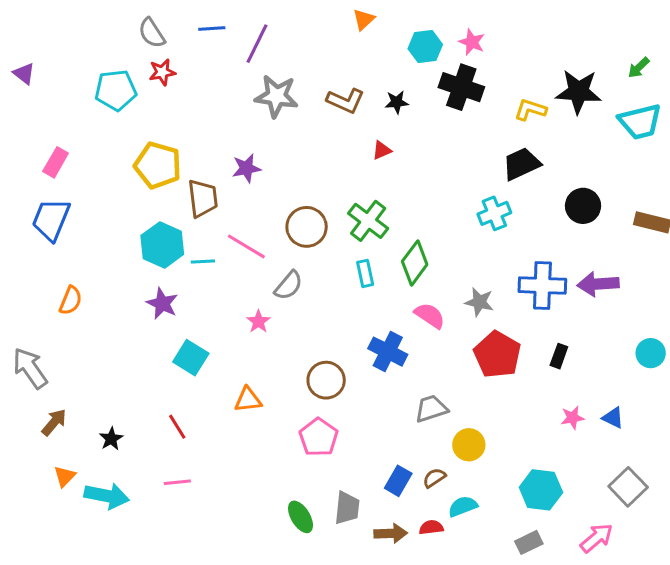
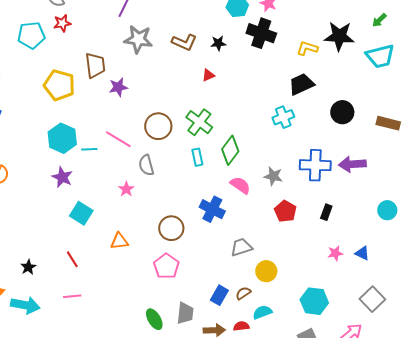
brown trapezoid: (203, 198) -> (95, 65), moved
gray semicircle: (288, 285) -> (146, 165), turned 125
red pentagon: (497, 355) -> (285, 211), size x0.7

